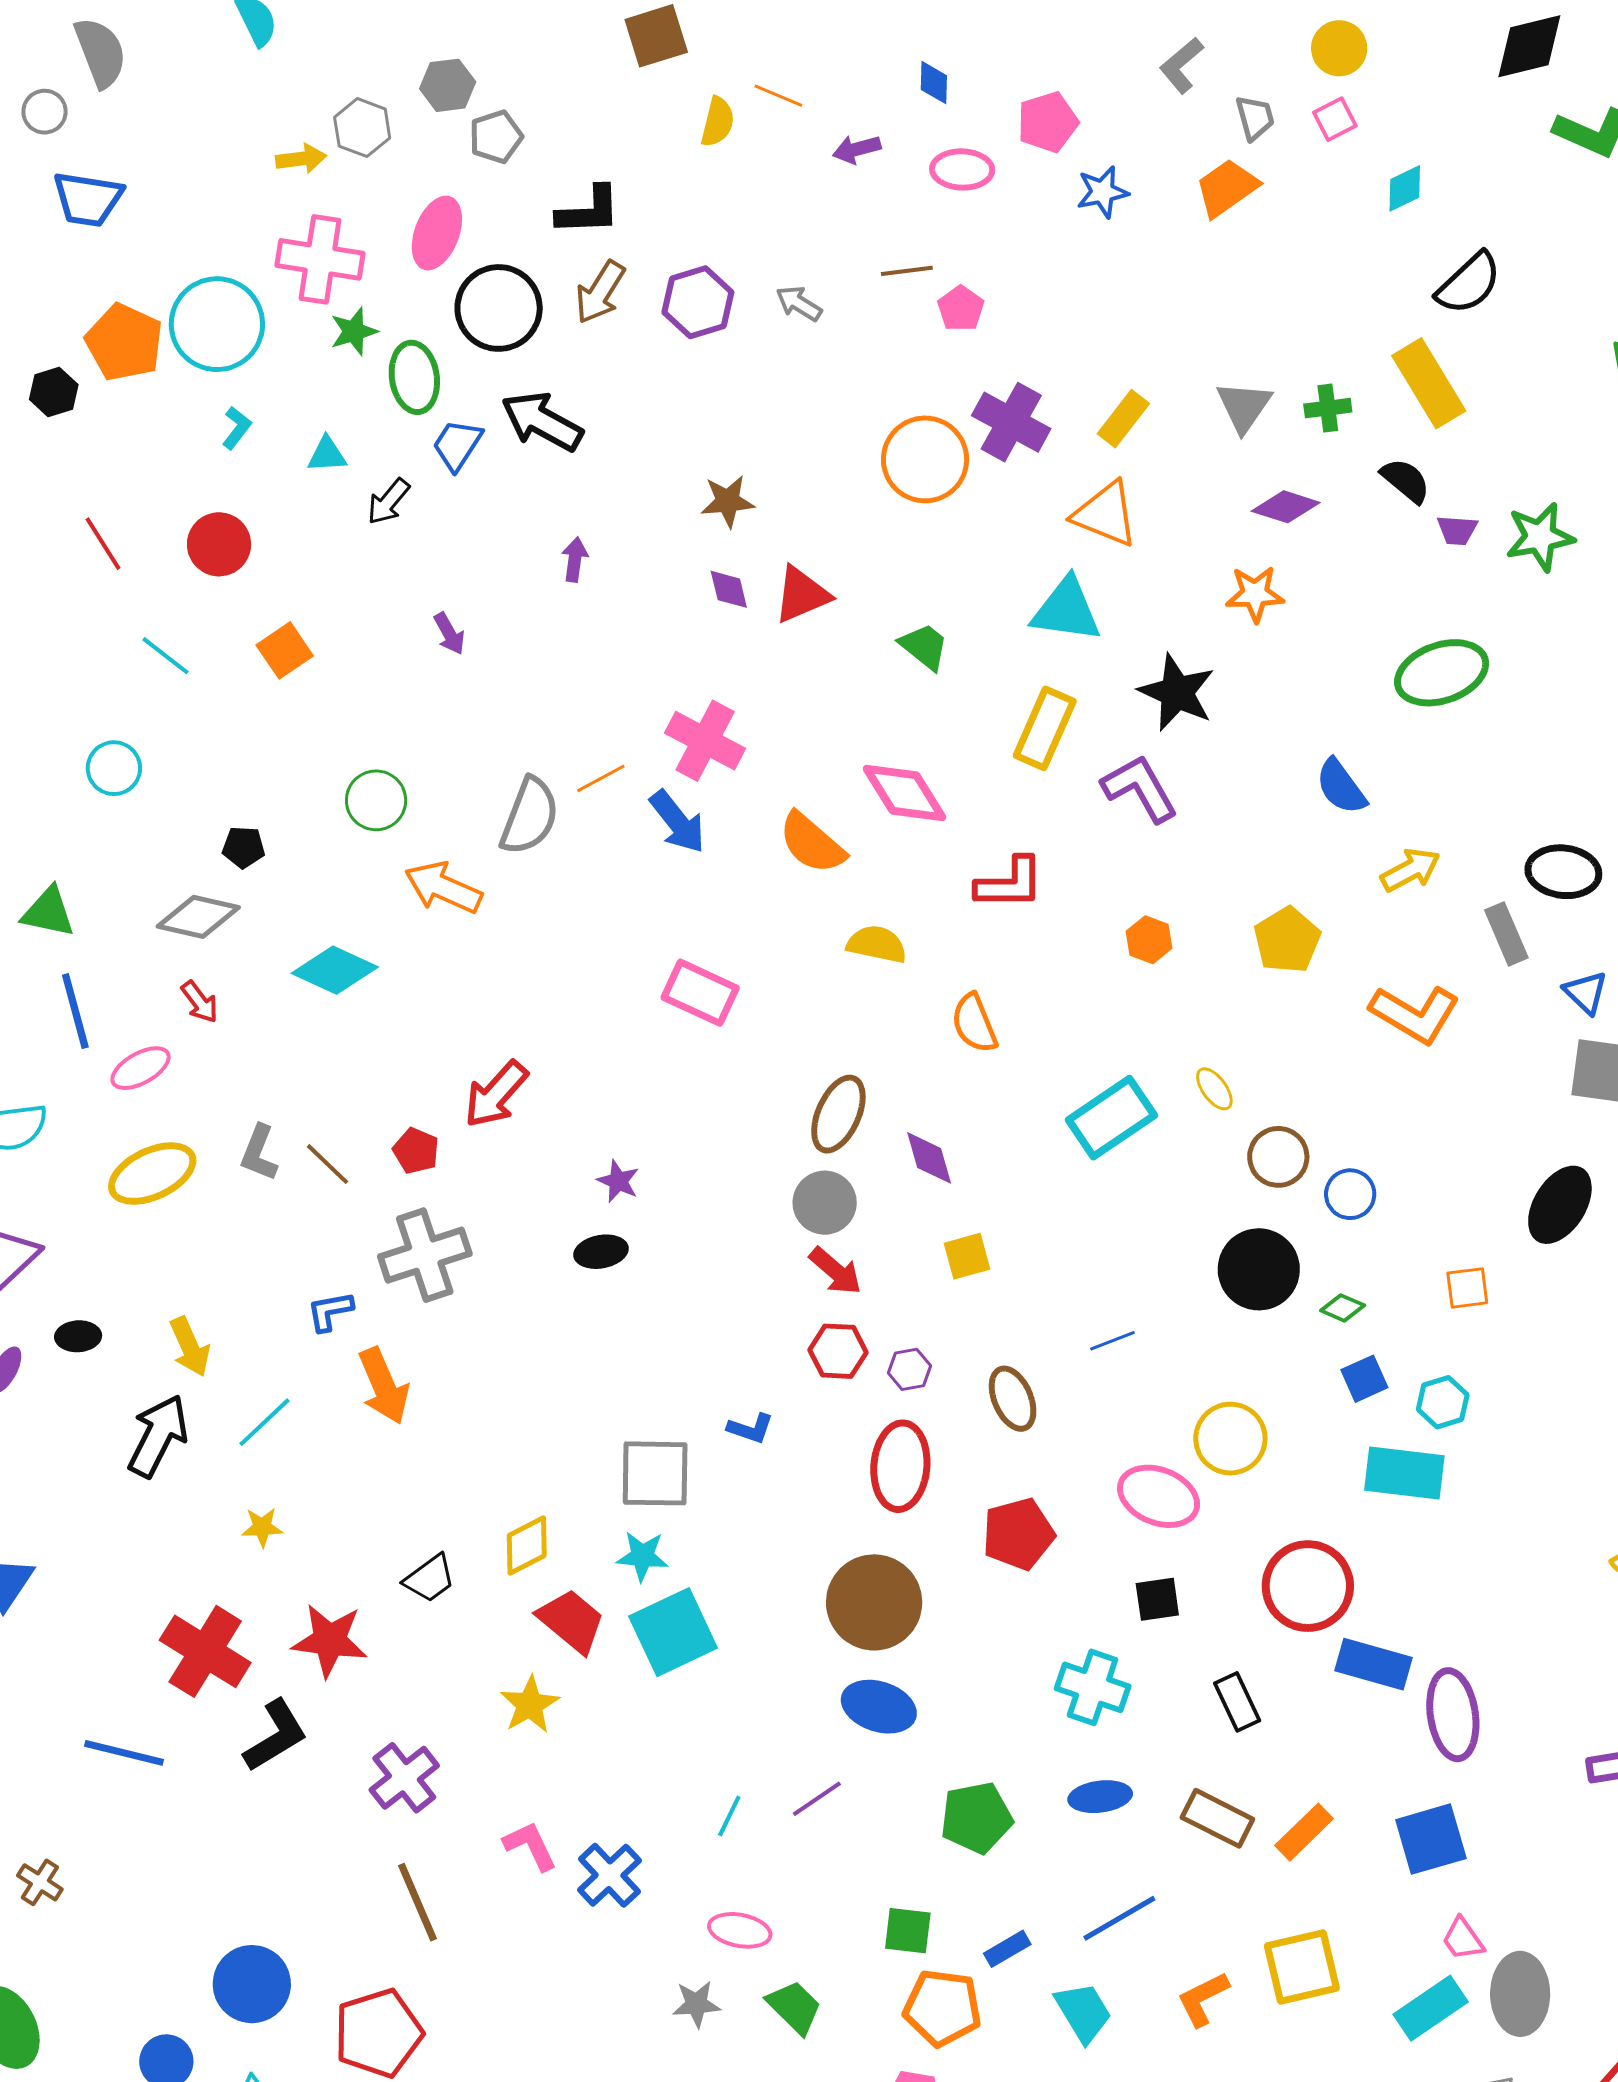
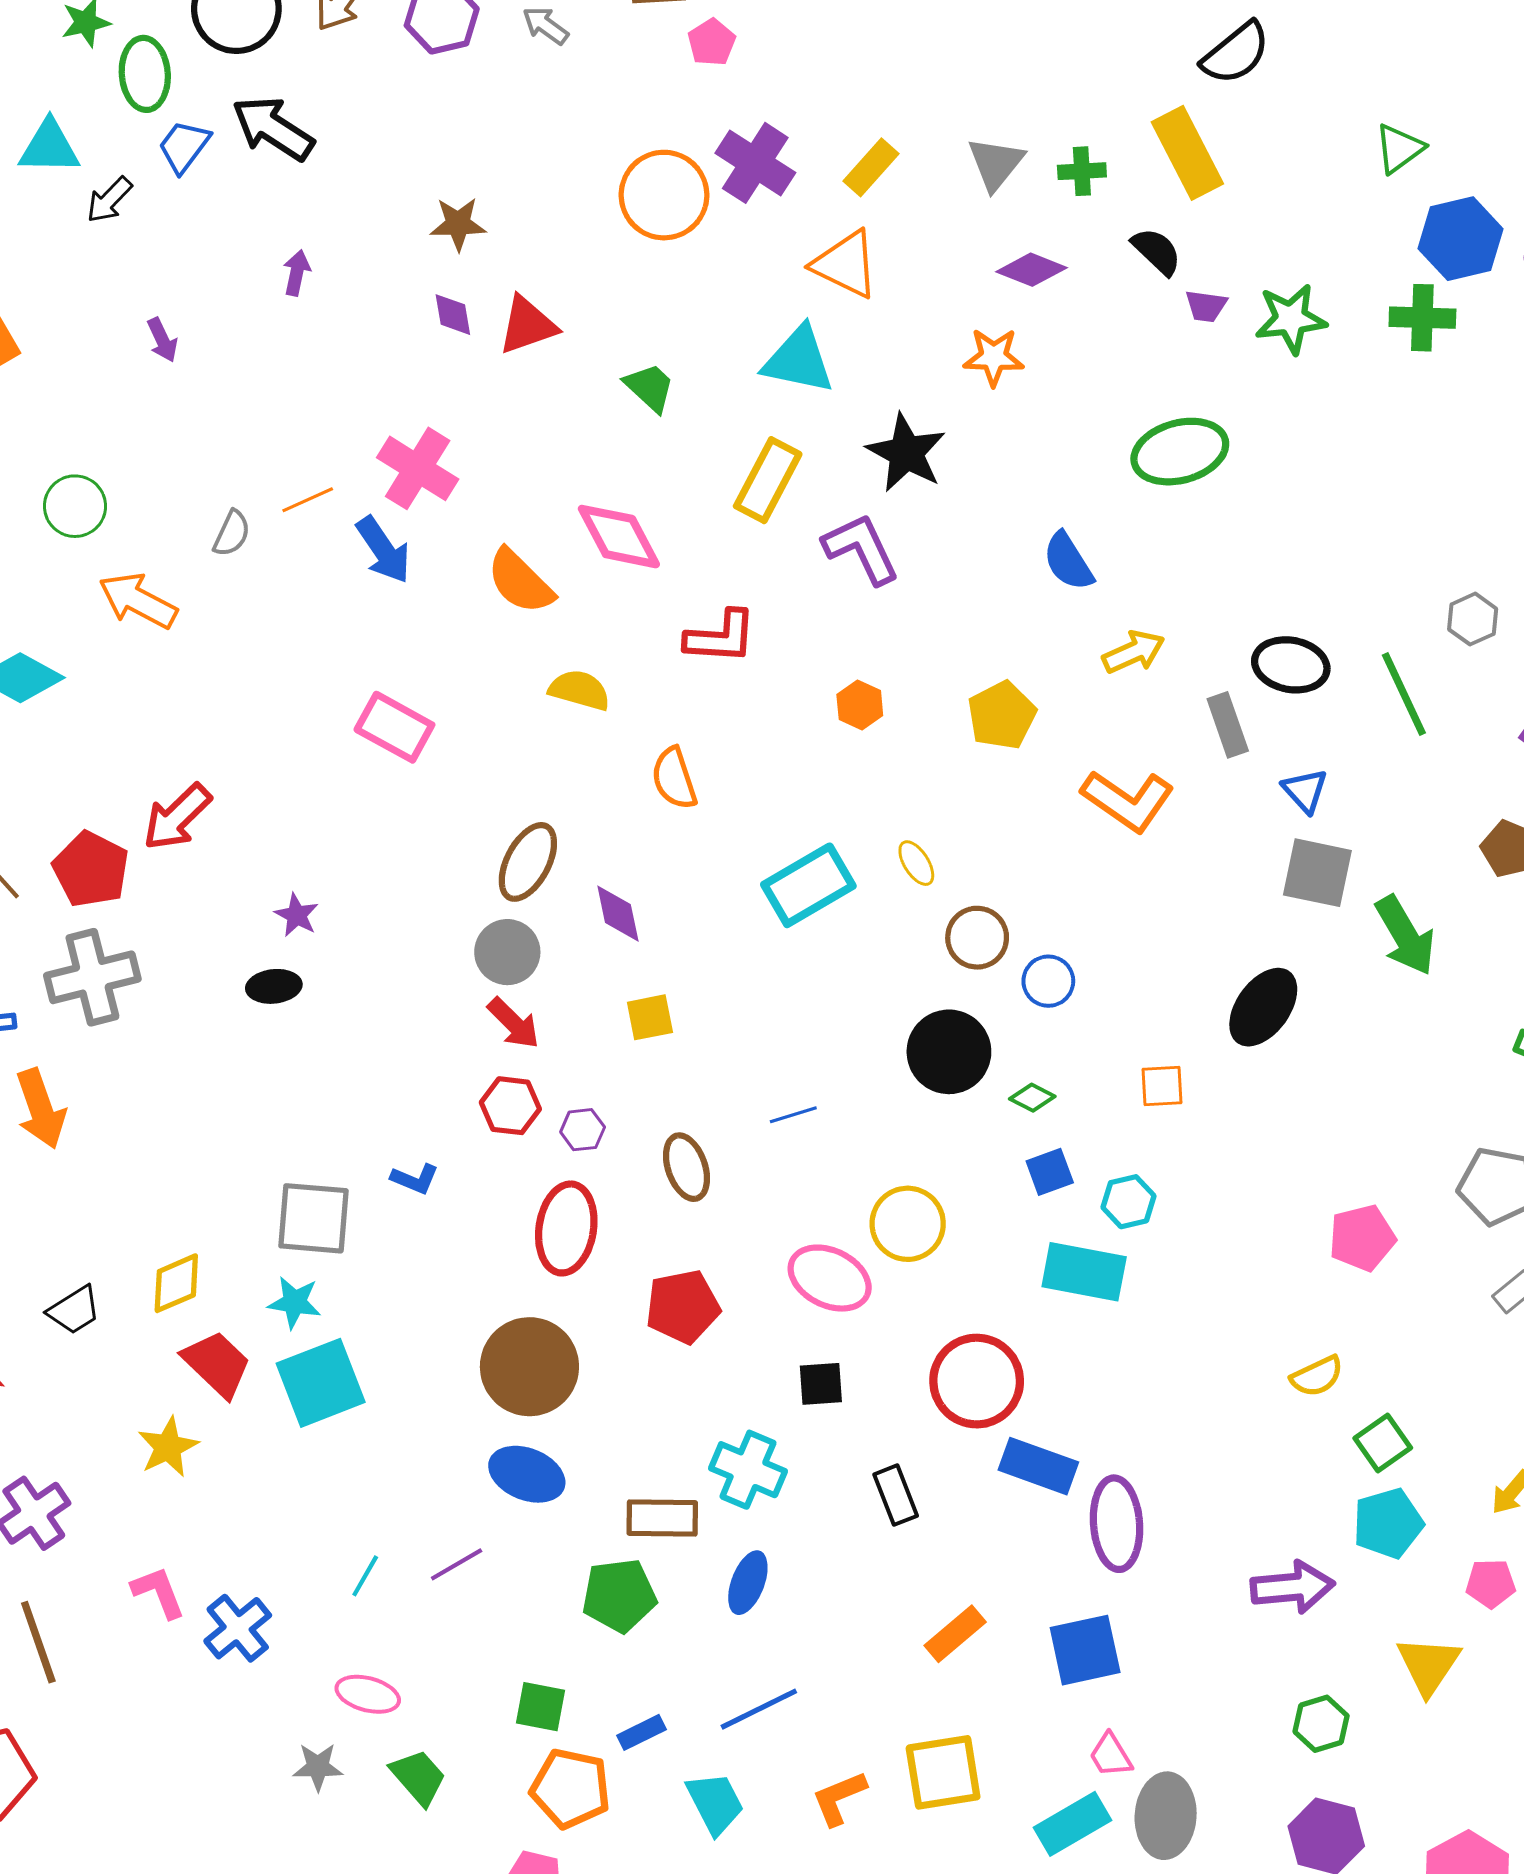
cyan triangle: (327, 455) -> (49, 147), size x1.5
gray semicircle: (530, 816) -> (232, 533), size x0.6
red pentagon: (416, 1151) -> (91, 869), size x1.6
blue ellipse: (1100, 1797) -> (748, 1583), turned -66
brown rectangle: (1217, 1818) -> (662, 1518), moved, turned -30

